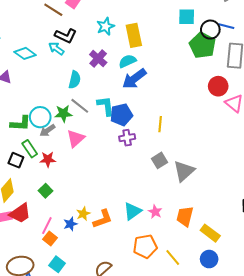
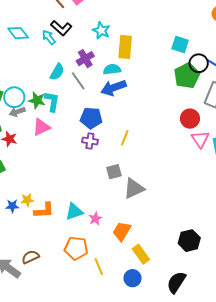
cyan star: (106, 26) -> (101, 31), turned 30
gray line: (80, 106) -> (78, 81), moved
cyan L-shape: (106, 106) -> (52, 101), moved

